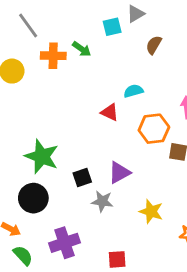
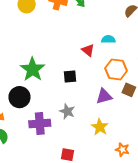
purple triangle: (119, 173) -> (104, 96), moved
black square: (82, 178) -> (70, 76), moved
purple cross: (65, 243) -> (40, 123), moved

